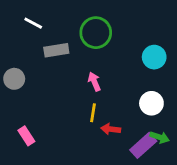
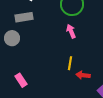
gray rectangle: (56, 50) -> (24, 17), moved
pink arrow: (94, 82) -> (71, 31), moved

